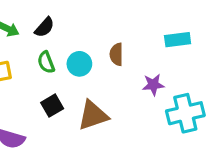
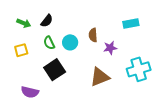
purple star: (153, 85) -> (110, 48), moved
black square: (52, 106) -> (55, 70), size x1.5
brown triangle: (93, 115) -> (100, 77), moved

